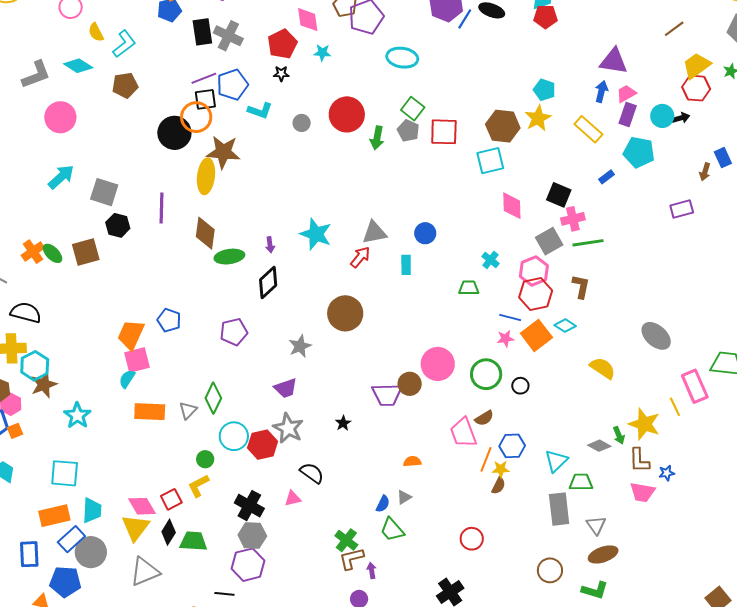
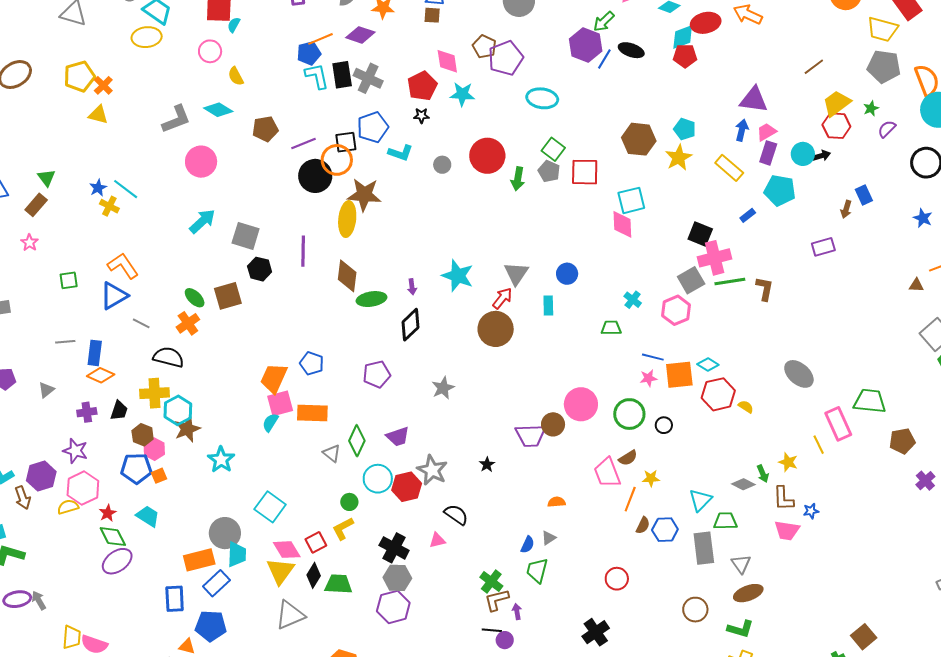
cyan L-shape: (124, 44) -> (317, 76), moved, turned -64
cyan star: (322, 53) -> (462, 94), size x1.4
purple line: (204, 78) -> (303, 143), moved
brown hexagon: (503, 126) -> (639, 139), moved
pink diamond: (512, 206) -> (622, 224), moved
pink cross: (573, 219) -> (715, 258), size x1.4
gray triangle: (374, 233) -> (516, 274), turned -44
orange cross: (33, 252) -> (188, 323), moved
brown L-shape: (581, 287) -> (765, 289), moved
red hexagon: (536, 294) -> (718, 394), moved
brown circle: (345, 313) -> (496, 329), moved
orange square: (536, 335) -> (679, 375), turned 32
yellow semicircle: (603, 368) -> (746, 407), size x0.6
purple trapezoid: (286, 388) -> (398, 437), moved
gray triangle: (188, 410) -> (332, 453), turned -36
orange rectangle: (150, 412) -> (312, 413), moved
yellow star: (644, 424) -> (788, 462), size x0.6
blue hexagon: (512, 446) -> (665, 530), moved
yellow star: (501, 469) -> (651, 478), moved
cyan square: (65, 473) -> (270, 507), moved, turned 32
green trapezoid: (392, 530) -> (537, 570), turned 56
gray circle: (91, 552) -> (225, 533), moved
black line: (224, 594) -> (492, 630), moved

